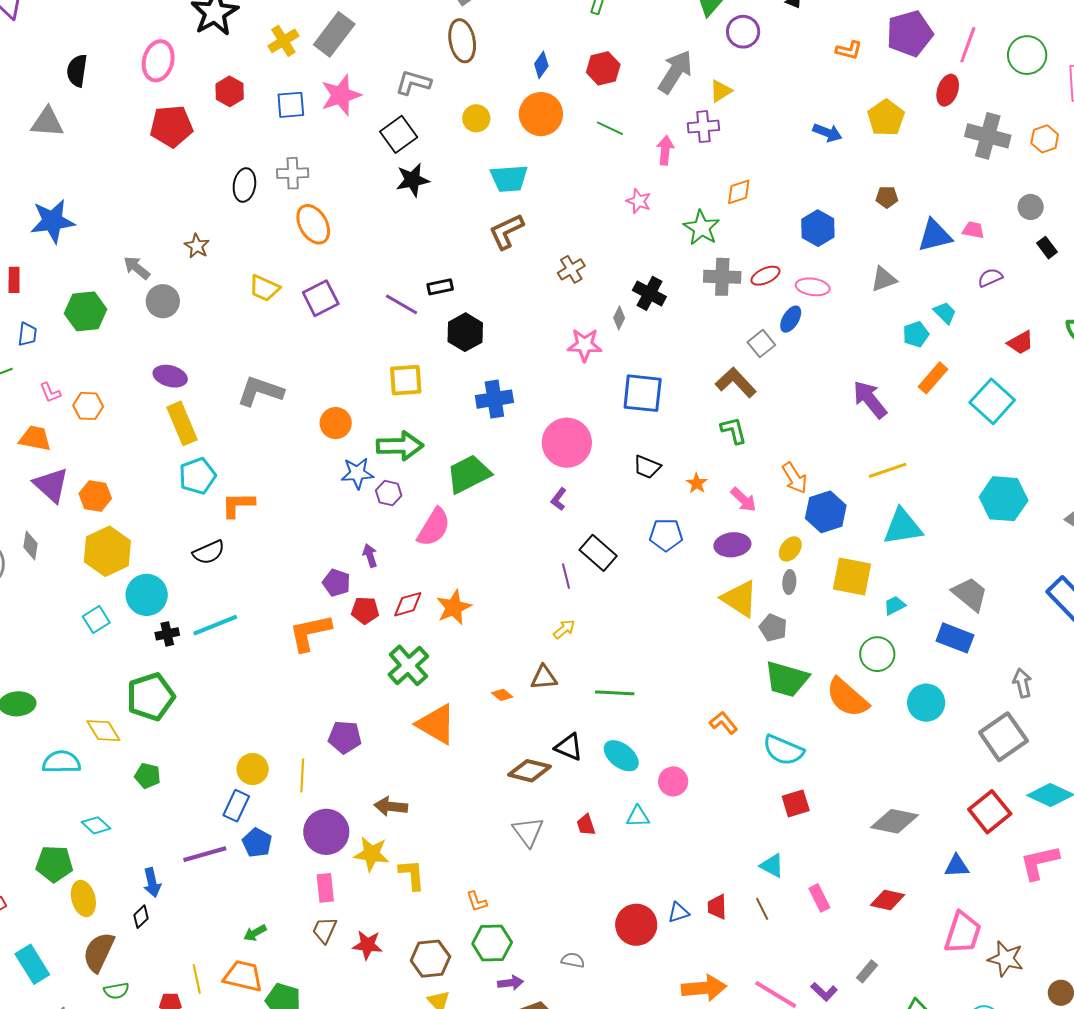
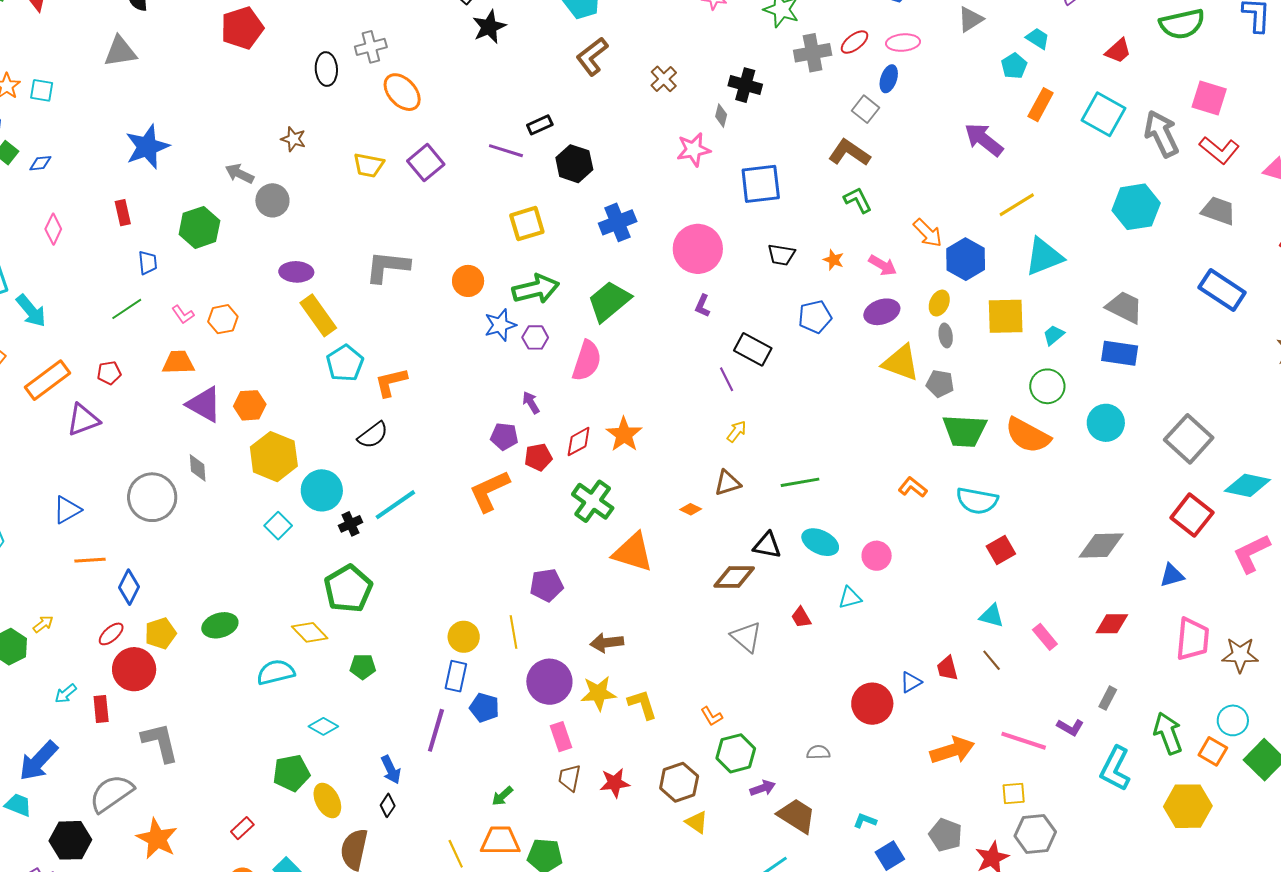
gray arrow: (1022, 683) -> (1162, 134), moved, size x1.6
purple line: (205, 854) -> (436, 730), turned -45

